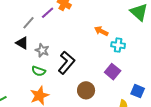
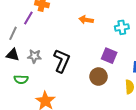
cyan cross: (118, 45) -> (122, 27), moved
green semicircle: (39, 71) -> (21, 79), moved
brown circle: (86, 90) -> (99, 77), moved

